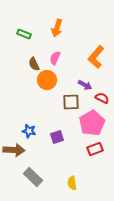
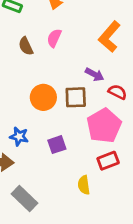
orange circle: (47, 80) -> (43, 97), moved
yellow semicircle: (72, 183) -> (84, 185), moved

